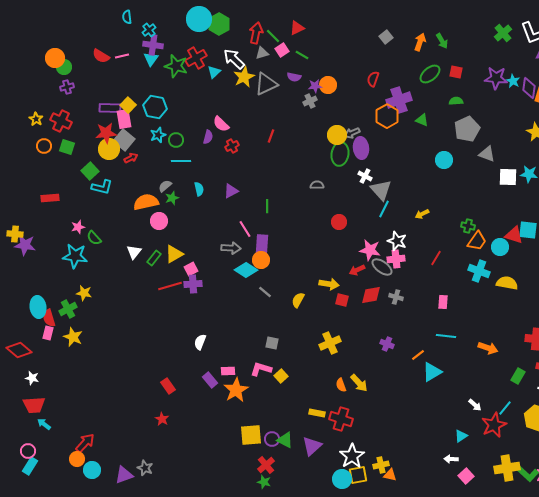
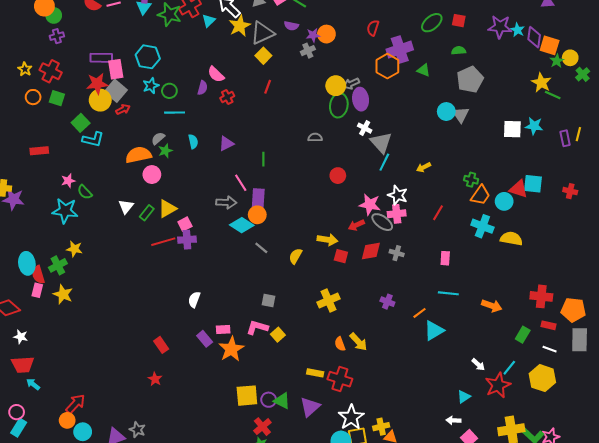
yellow square: (128, 105) -> (263, 56), moved
gray triangle: (487, 154) -> (461, 115), moved, turned 36

